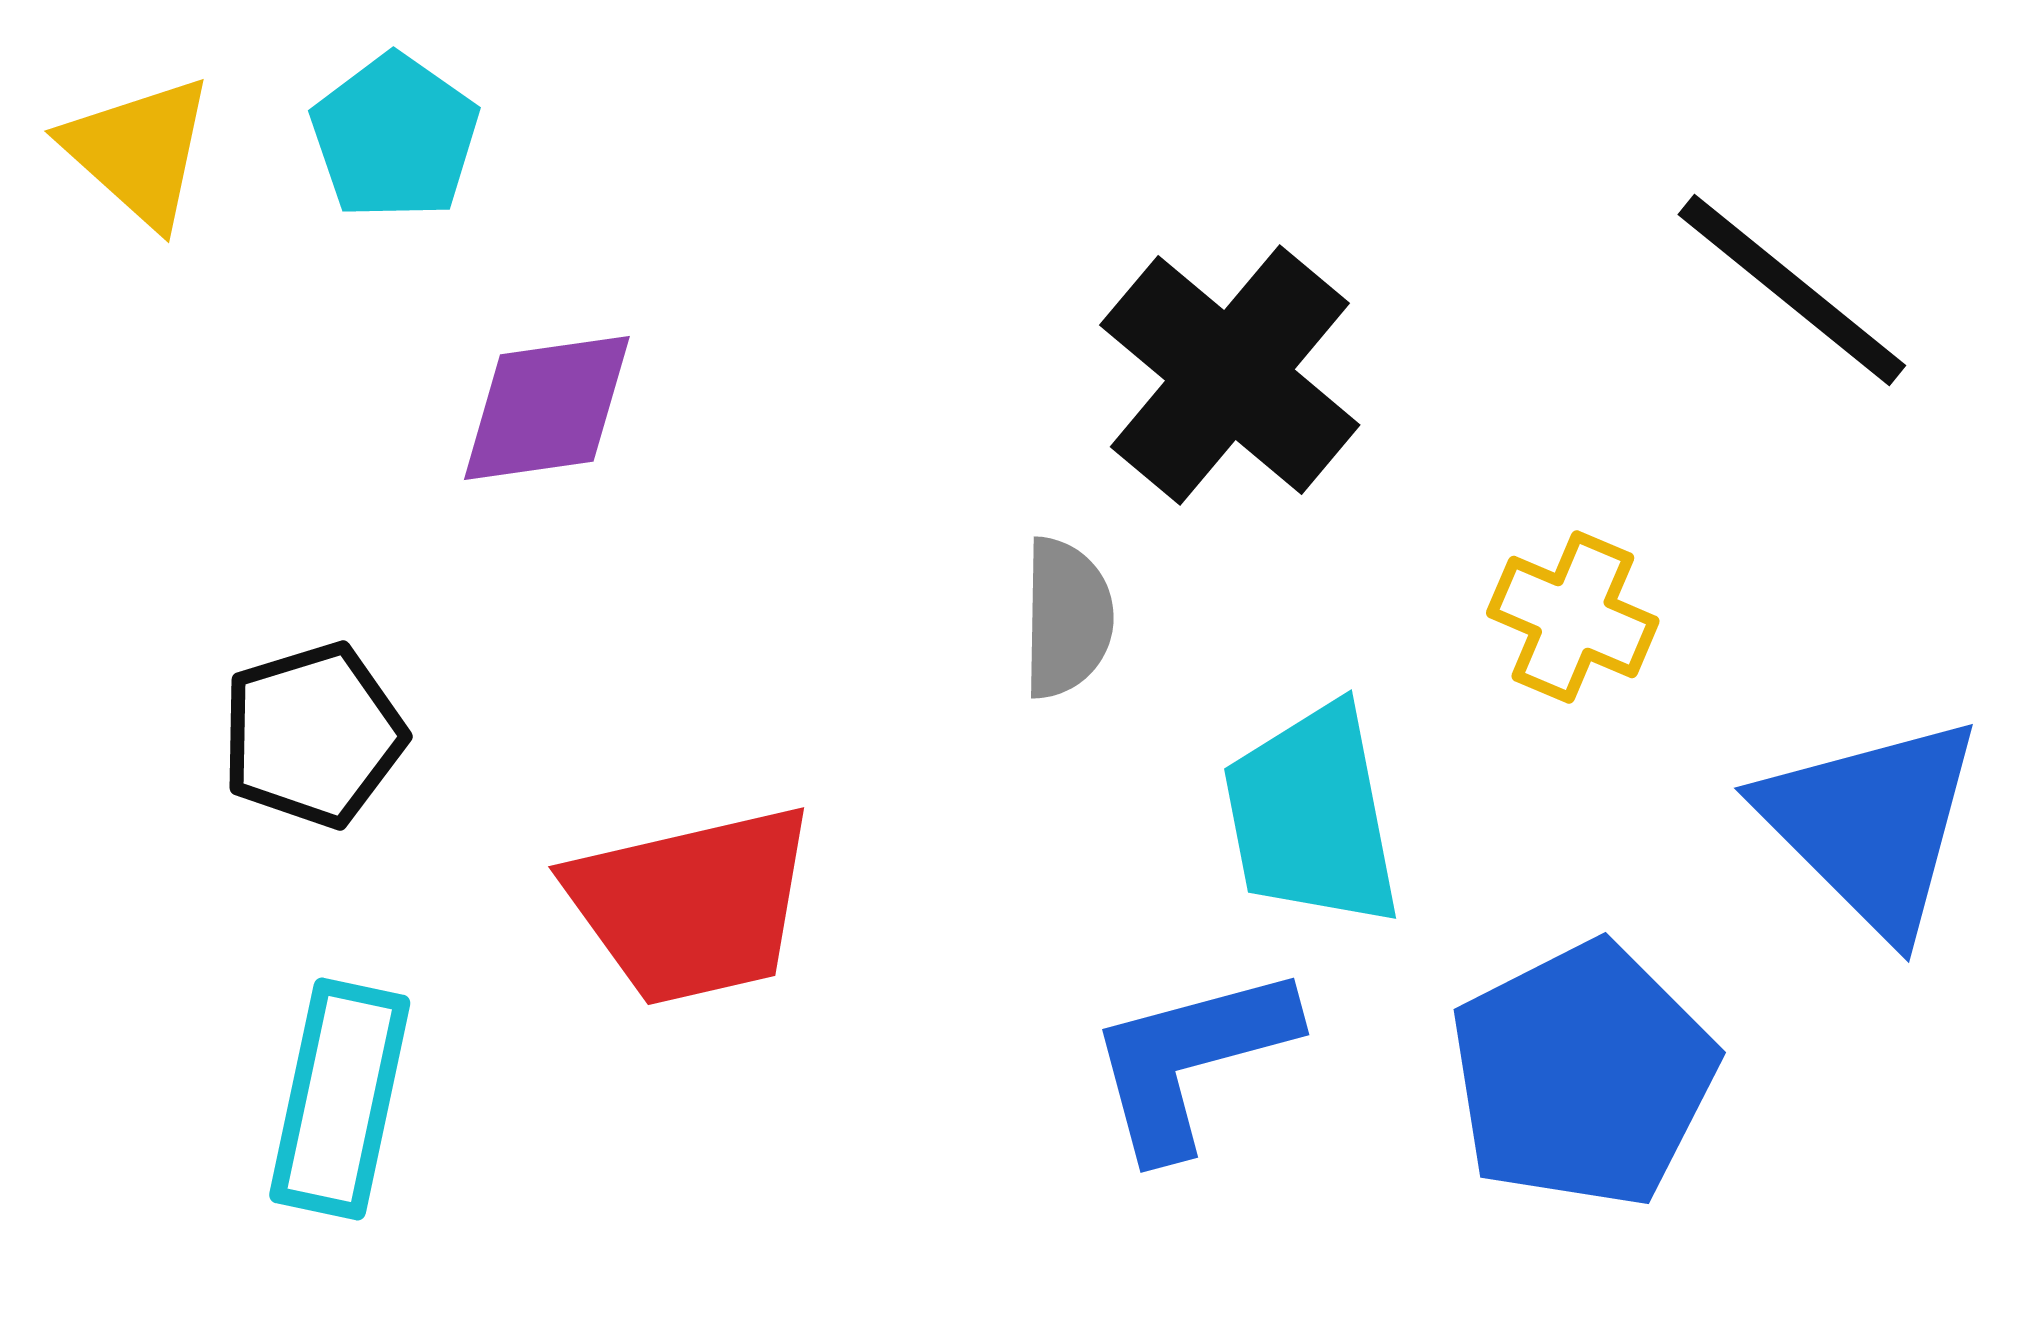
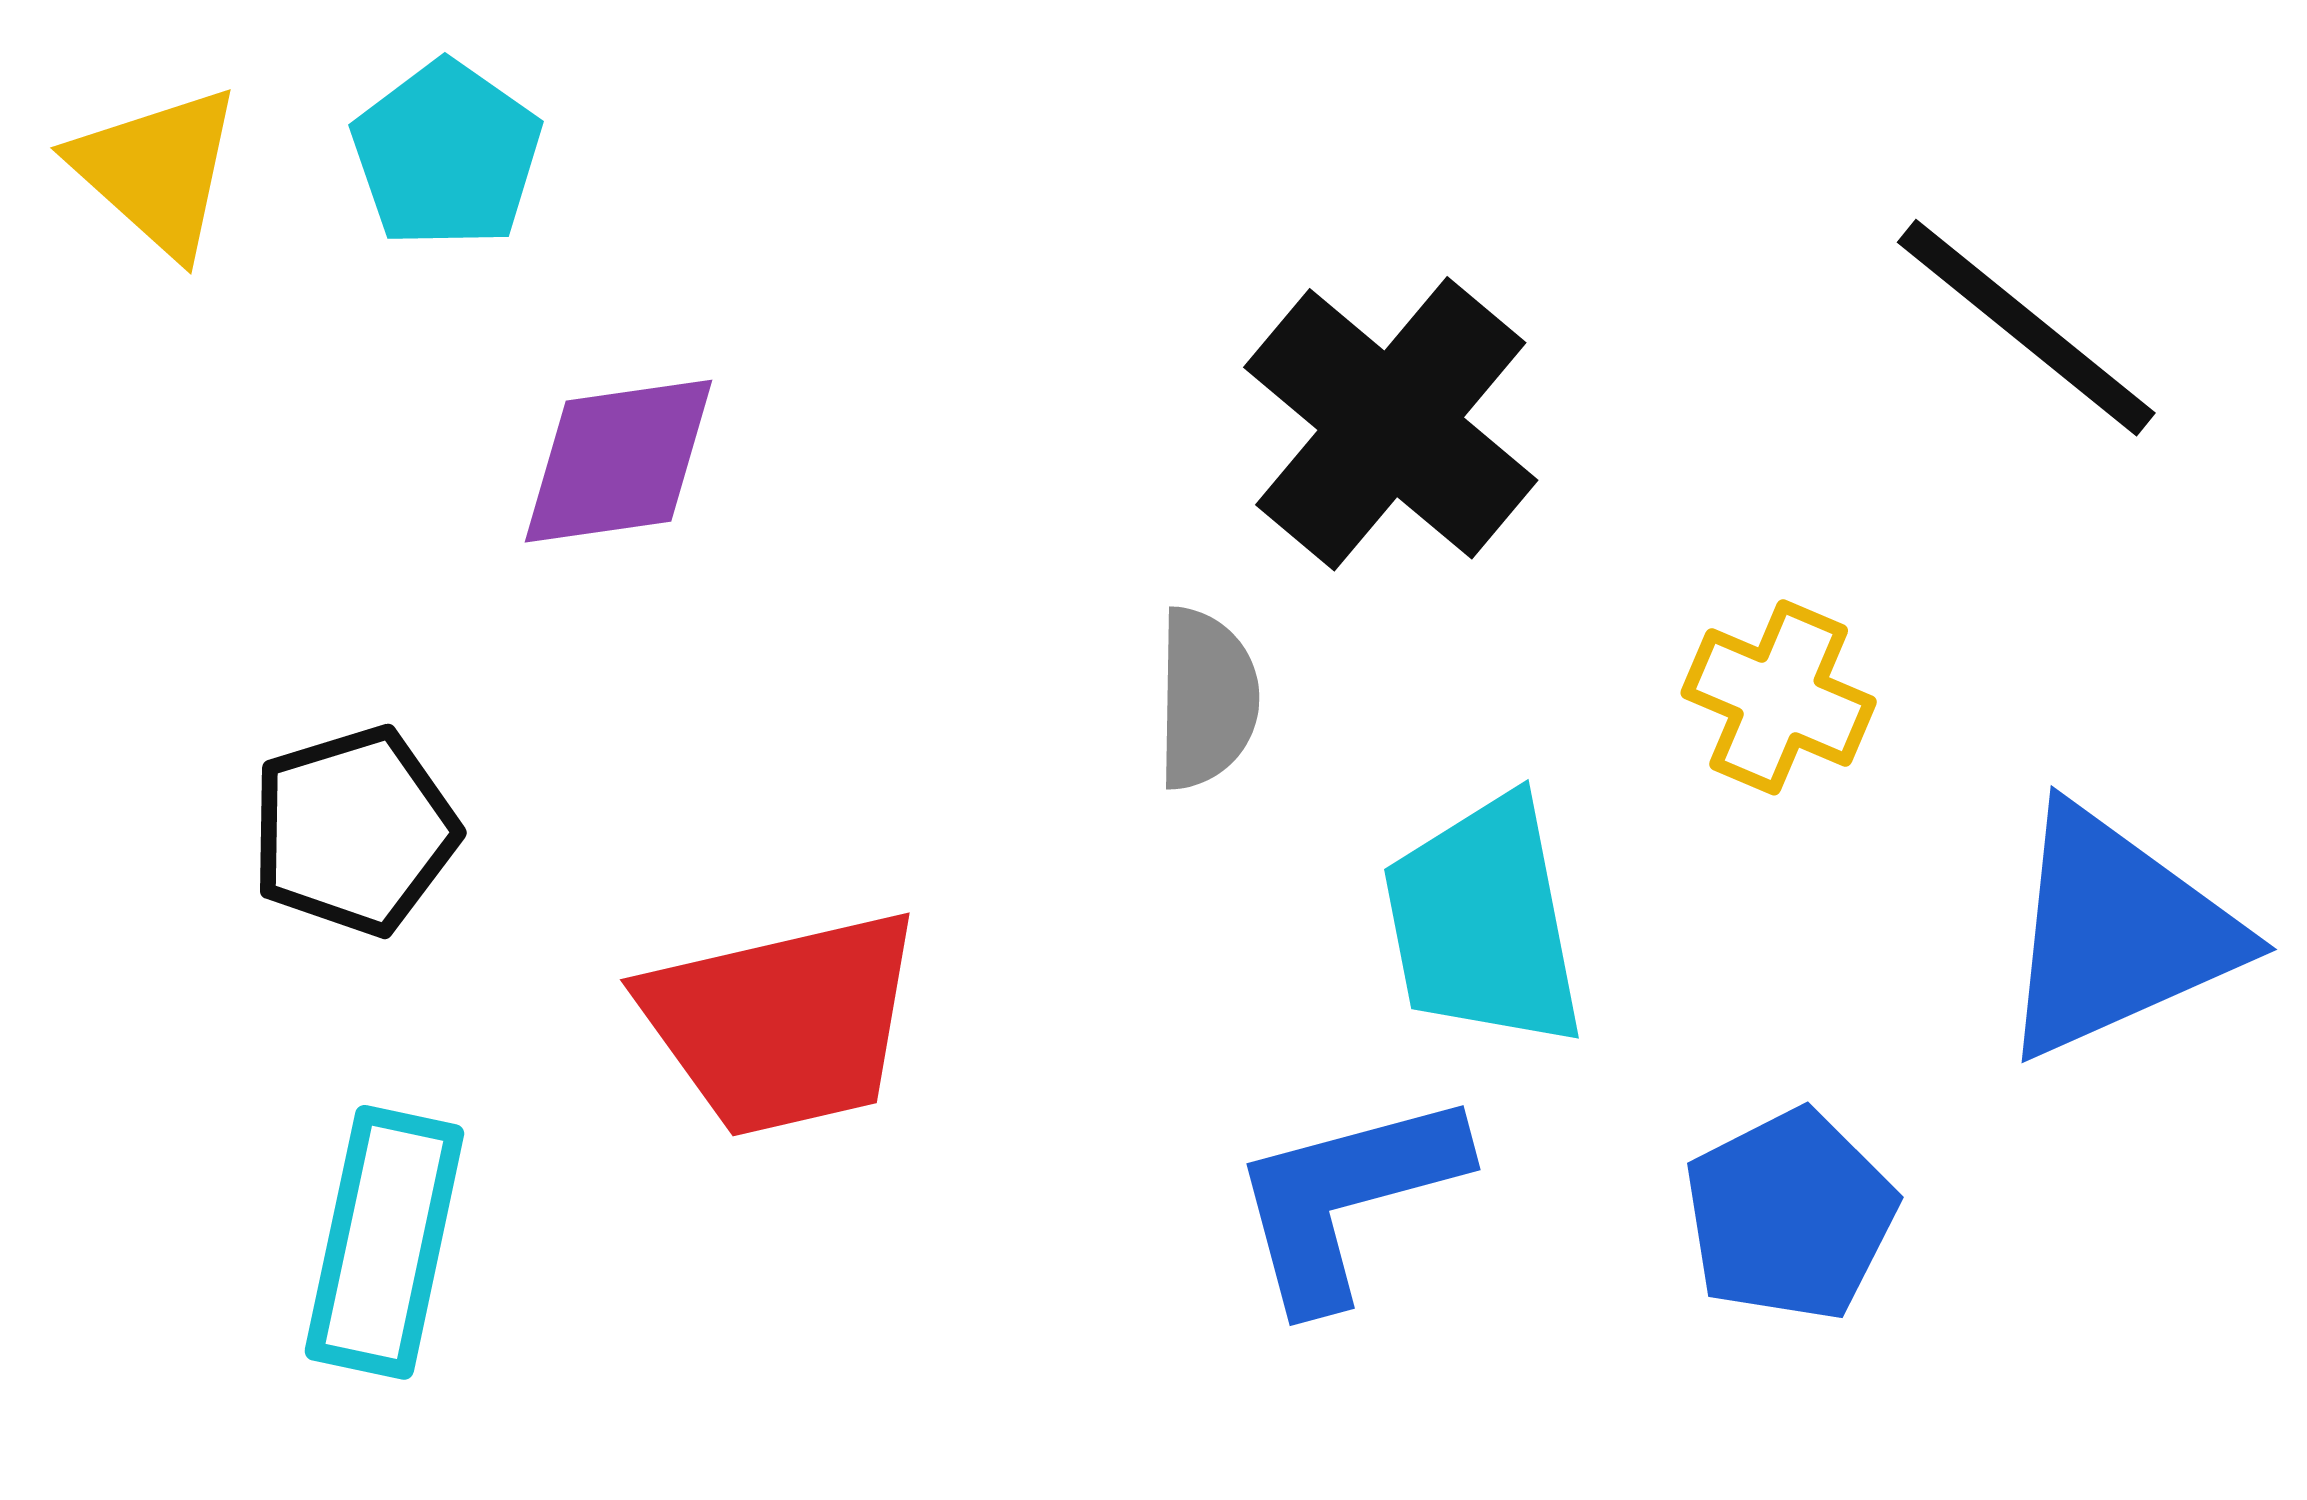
blue triangle: (1872, 825) -> (2117, 933), turned 51
blue pentagon: (1583, 1075) -> (1790, 1215), size x0.7

